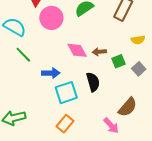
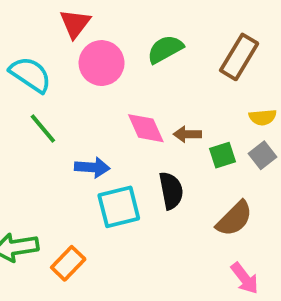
gray square: (139, 69) -> (263, 155), moved
brown semicircle: (128, 107) -> (234, 219), moved
orange rectangle: (65, 124) -> (68, 263), moved
pink arrow: (111, 126) -> (245, 278), moved

